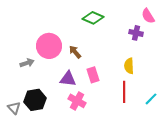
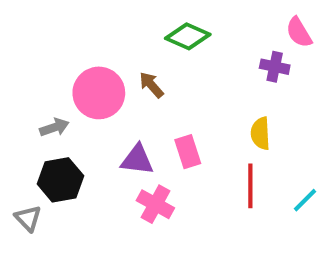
brown arrow: (75, 52) -> (151, 85), moved
black hexagon: (35, 100) -> (60, 180), moved

